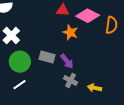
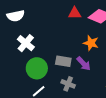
orange star: (70, 32) -> (91, 43), moved
gray cross: (71, 80) -> (68, 84), moved

